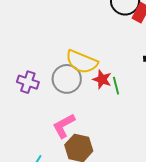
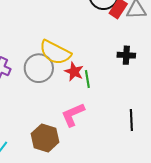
pink L-shape: (64, 126) -> (73, 115), moved

